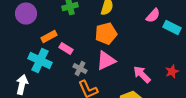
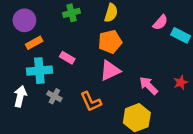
orange rectangle: (49, 37) -> (34, 43), moved
cyan cross: (40, 61) -> (39, 71), turned -30
gray cross: (80, 69) -> (54, 96), moved

